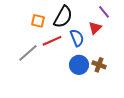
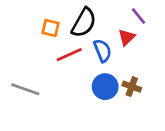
gray line: (28, 53) -> (25, 89), moved, turned 60

